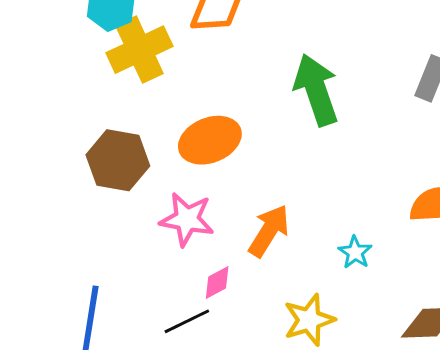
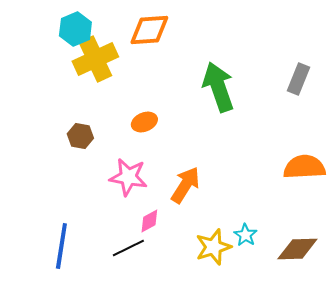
orange ellipse: (210, 140) -> (144, 122), size x0.6
brown hexagon: (118, 160) -> (80, 136), size x0.6
cyan star: (355, 252) -> (245, 235), moved

